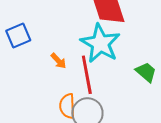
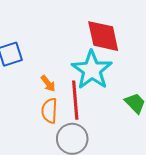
orange semicircle: (67, 106) -> (49, 111), moved

